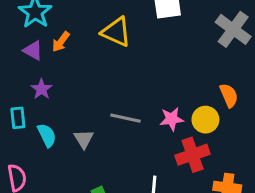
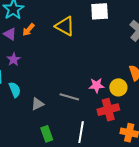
gray line: (126, 118) -> (69, 97), moved
gray triangle: (84, 139) -> (38, 104), moved, turned 32

